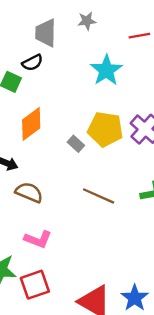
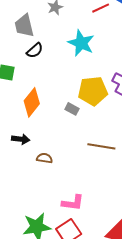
black semicircle: (32, 63) -> (35, 50), moved
brown semicircle: (29, 192) -> (44, 158), size x0.7
pink L-shape: (38, 239) -> (73, 203), moved

